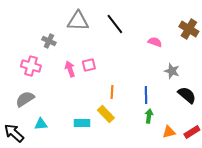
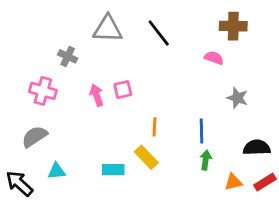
brown cross: (189, 29) -> (233, 26), moved, turned -30
black semicircle: (187, 95) -> (257, 148), moved, turned -42

